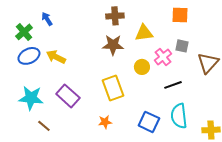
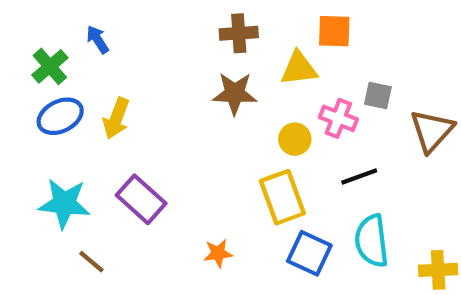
orange square: (180, 15) -> (334, 31), moved
yellow arrow: (56, 57) -> (116, 118), turned -96
pink cross: (163, 57) -> (338, 118), turned -30
yellow rectangle: (113, 88) -> (282, 197), moved

